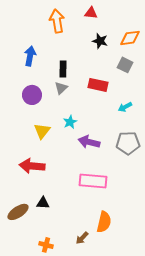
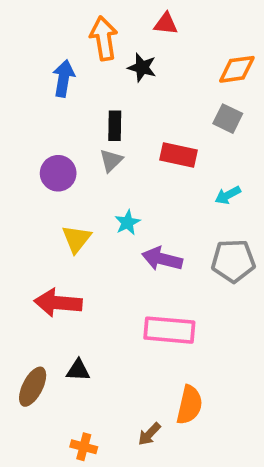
black star: (100, 41) -> (142, 67), moved
blue arrow: (30, 56) -> (64, 78), moved
brown ellipse: (18, 212) -> (33, 387), turned -30

